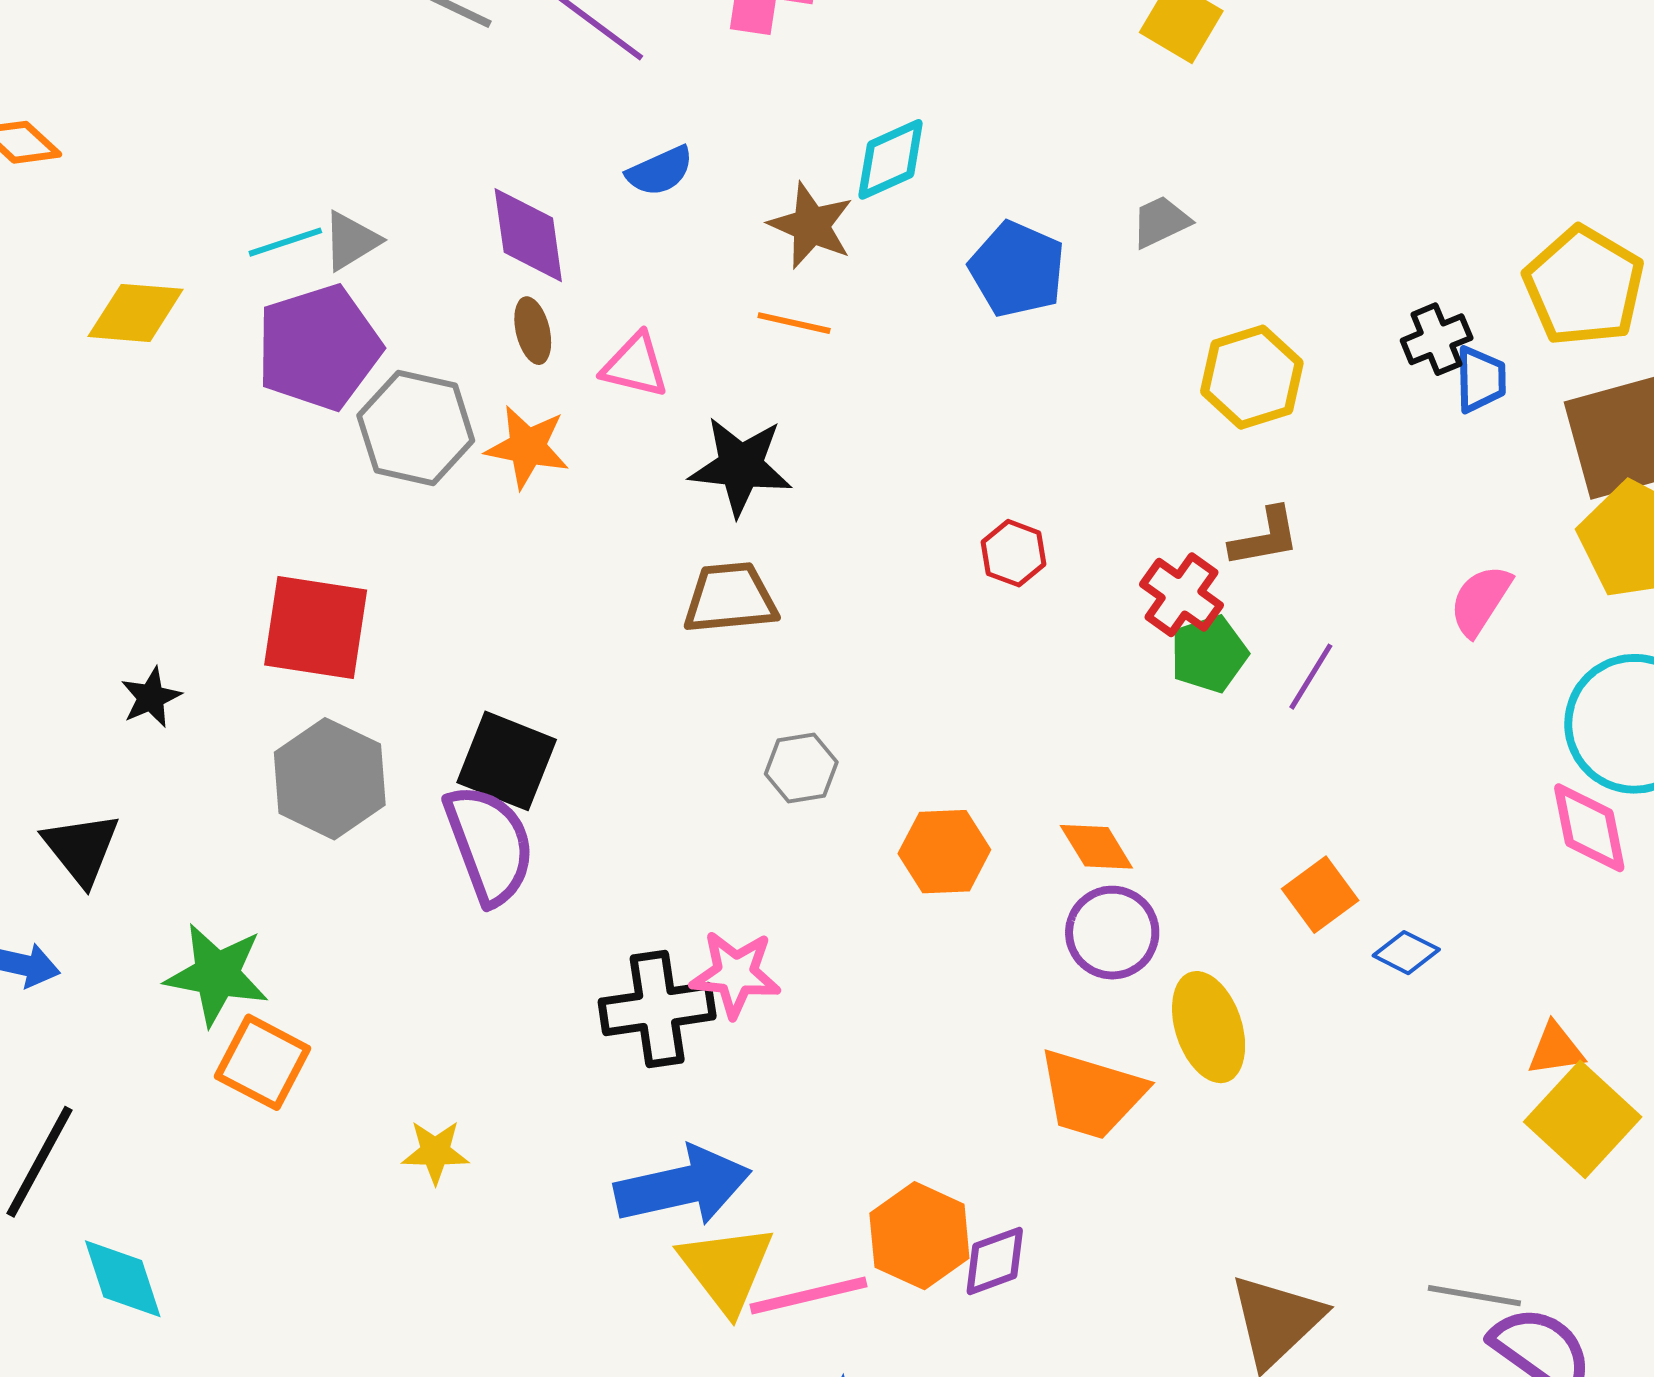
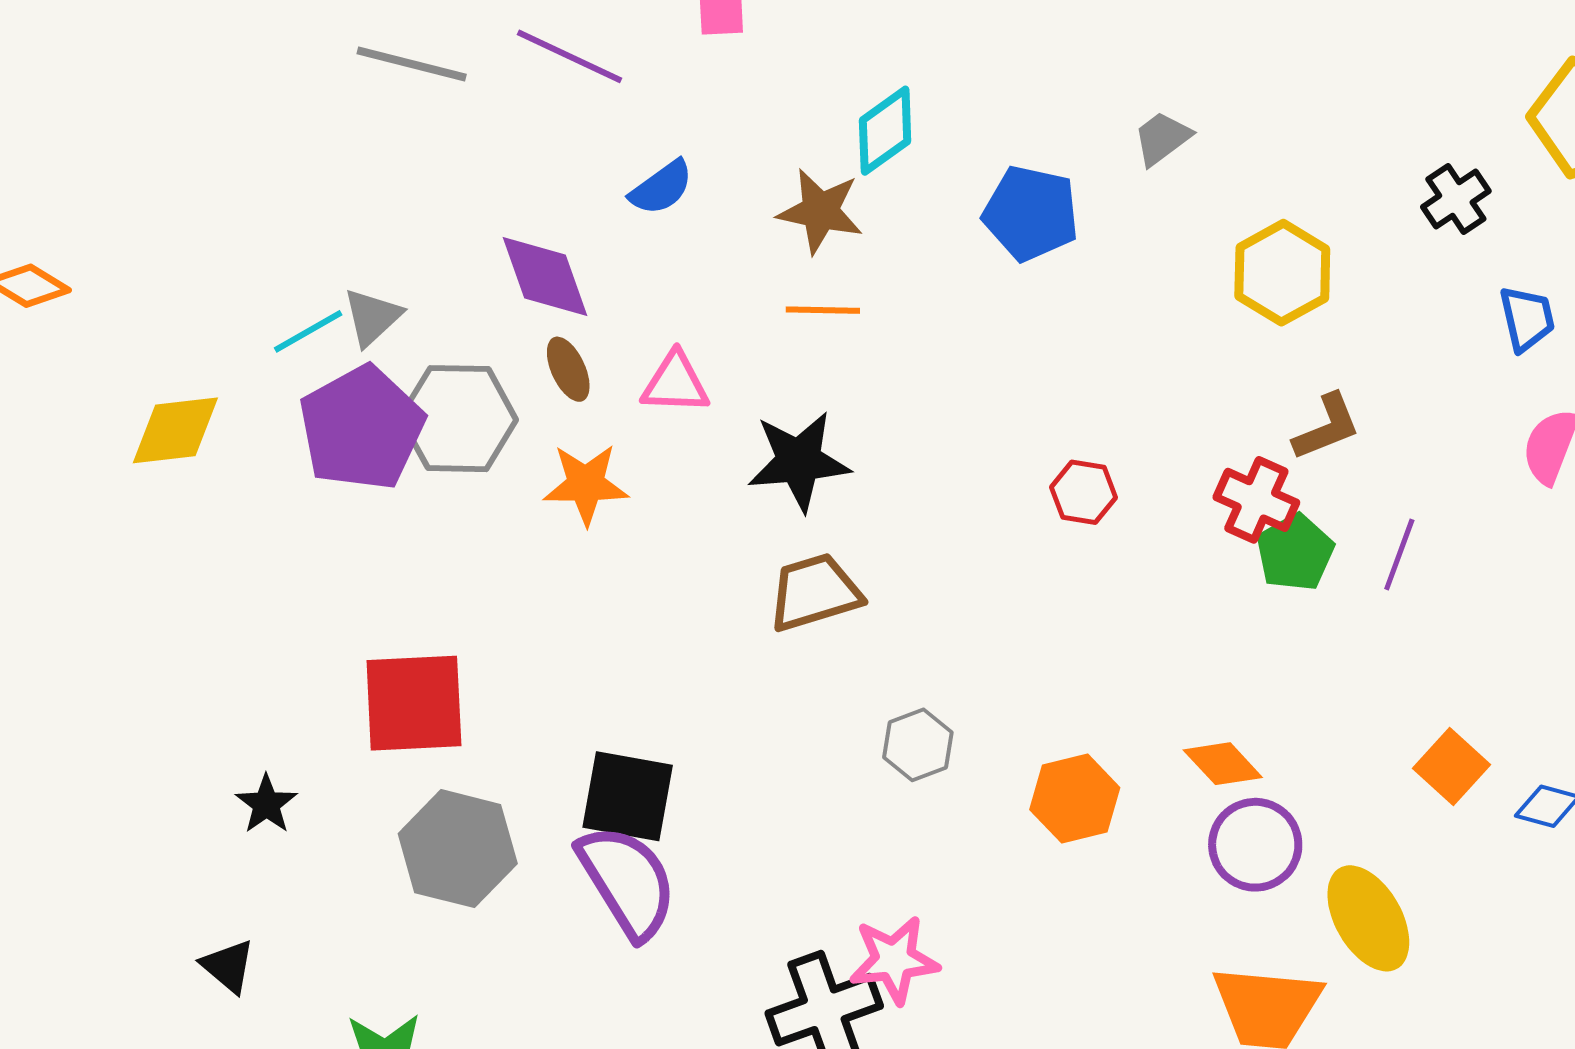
blue trapezoid: (1481, 379) -> (1527, 319), moved
gray hexagon: (416, 428) -> (458, 419), moved
black triangle: (81, 848) -> (228, 966), size x0.7

